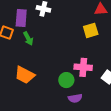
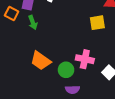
orange trapezoid: (25, 75) -> (41, 61), moved

